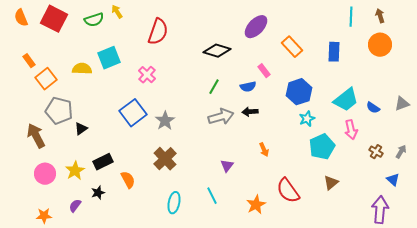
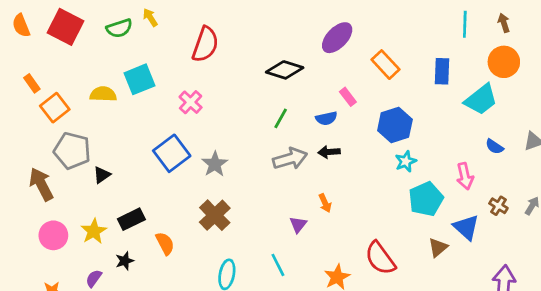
cyan trapezoid: (346, 100) -> (481, 100), moved
orange arrow: (264, 150) -> (325, 203), moved
blue triangle: (393, 180) -> (466, 227), moved, size x1.5

